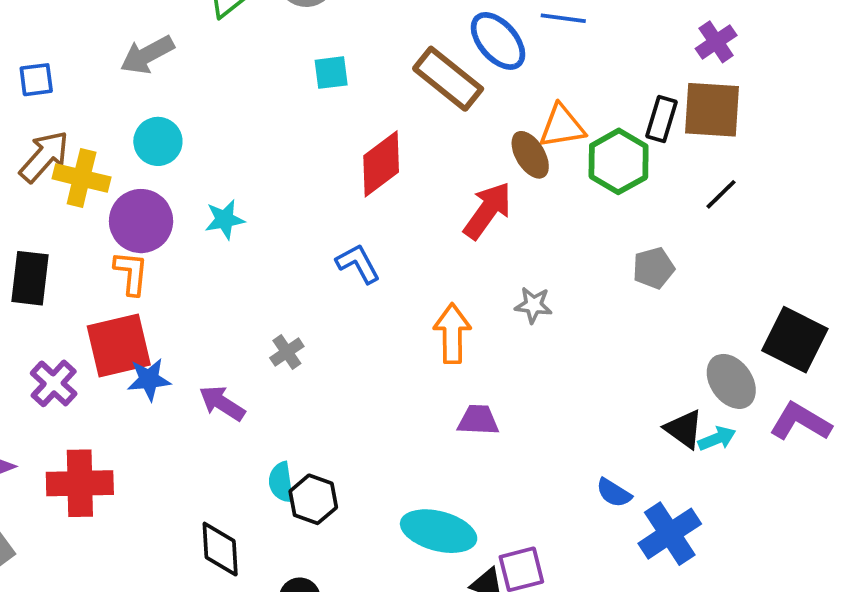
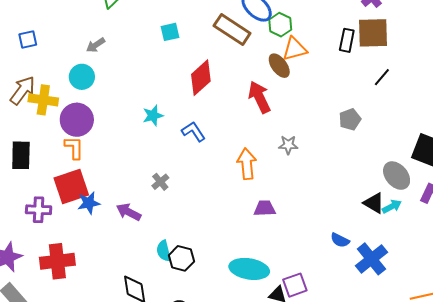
gray arrow: (147, 55) -> (96, 45), moved, size x0.7
blue square: (36, 80) -> (28, 39), moved
green hexagon: (619, 161) -> (280, 25), moved, size x0.7
red arrow: (488, 211) -> (259, 97), turned -56
cyan star: (225, 219) -> (153, 116), moved
purple cross: (54, 383) -> (39, 210), turned -35

